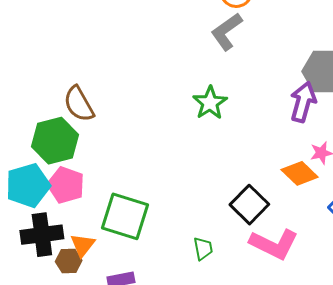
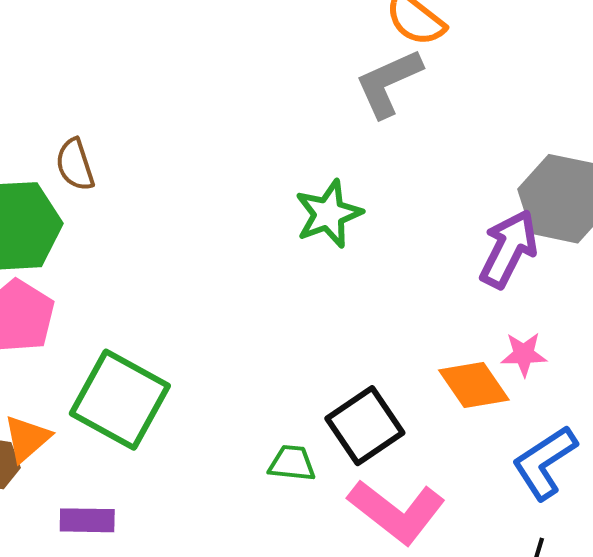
brown semicircle: (79, 104) -> (75, 165), size x0.7
green trapezoid: (203, 249) -> (292, 463), moved, turned -85

